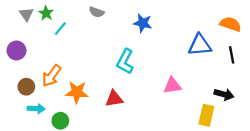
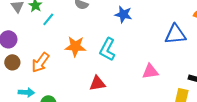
brown circle: (26, 87) -> (12, 62), moved
orange star: (77, 92) -> (75, 46), moved

